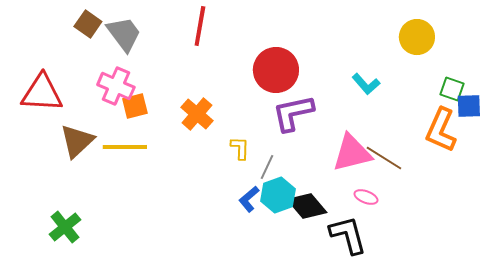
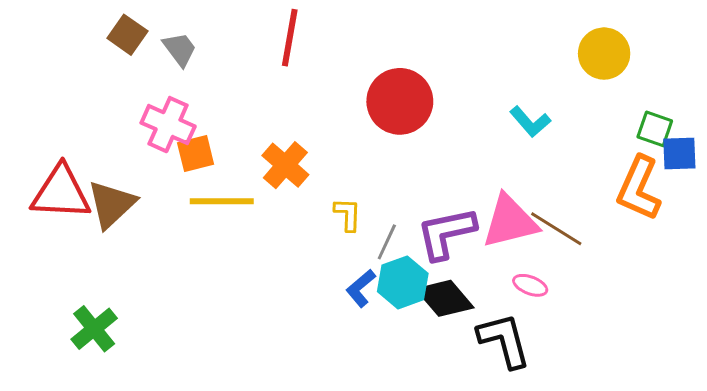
gray trapezoid: (124, 34) -> (180, 49), size x0.7
red triangle: (42, 93) -> (61, 193), moved
purple L-shape: (293, 113) -> (446, 233), moved
yellow line: (125, 147) -> (222, 201), moved

